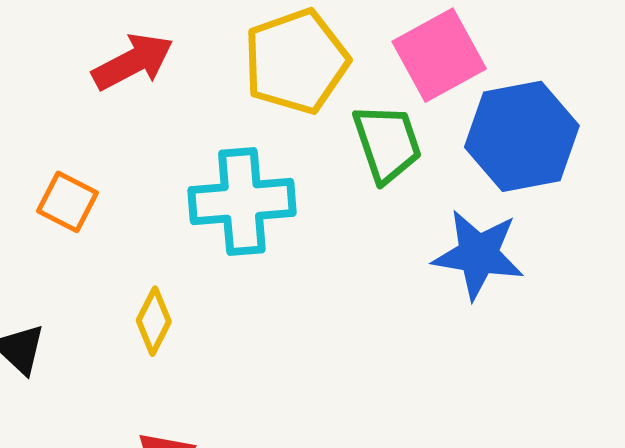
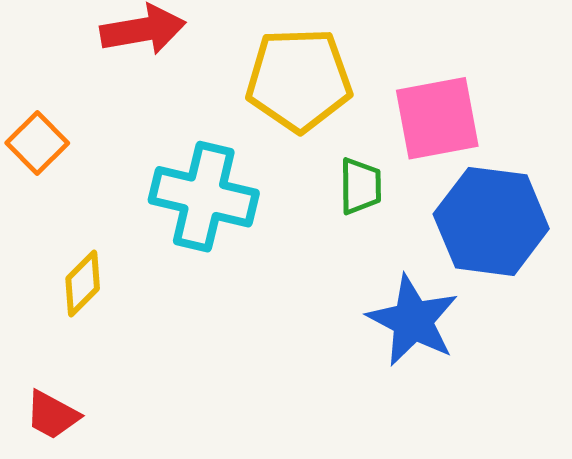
green trapezoid: (387, 143) -> (360, 186), size x0.7

